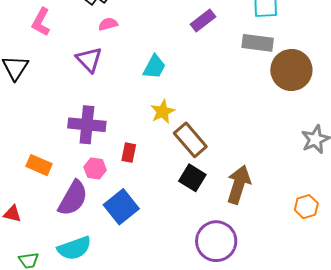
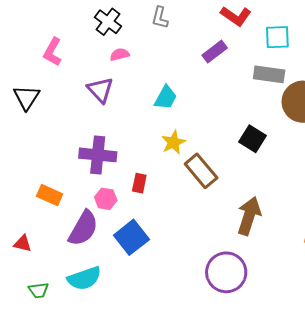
black square: (192, 178) -> (252, 139), moved

